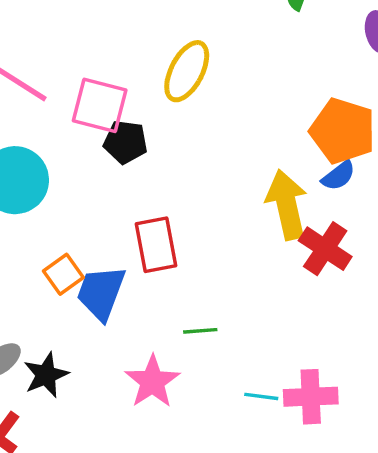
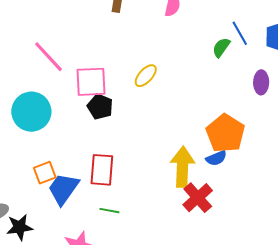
yellow ellipse: (187, 71) -> (146, 76), size x0.7
pink square: (100, 105) -> (91, 82), turned -32
green line: (200, 331) -> (109, 211), moved

